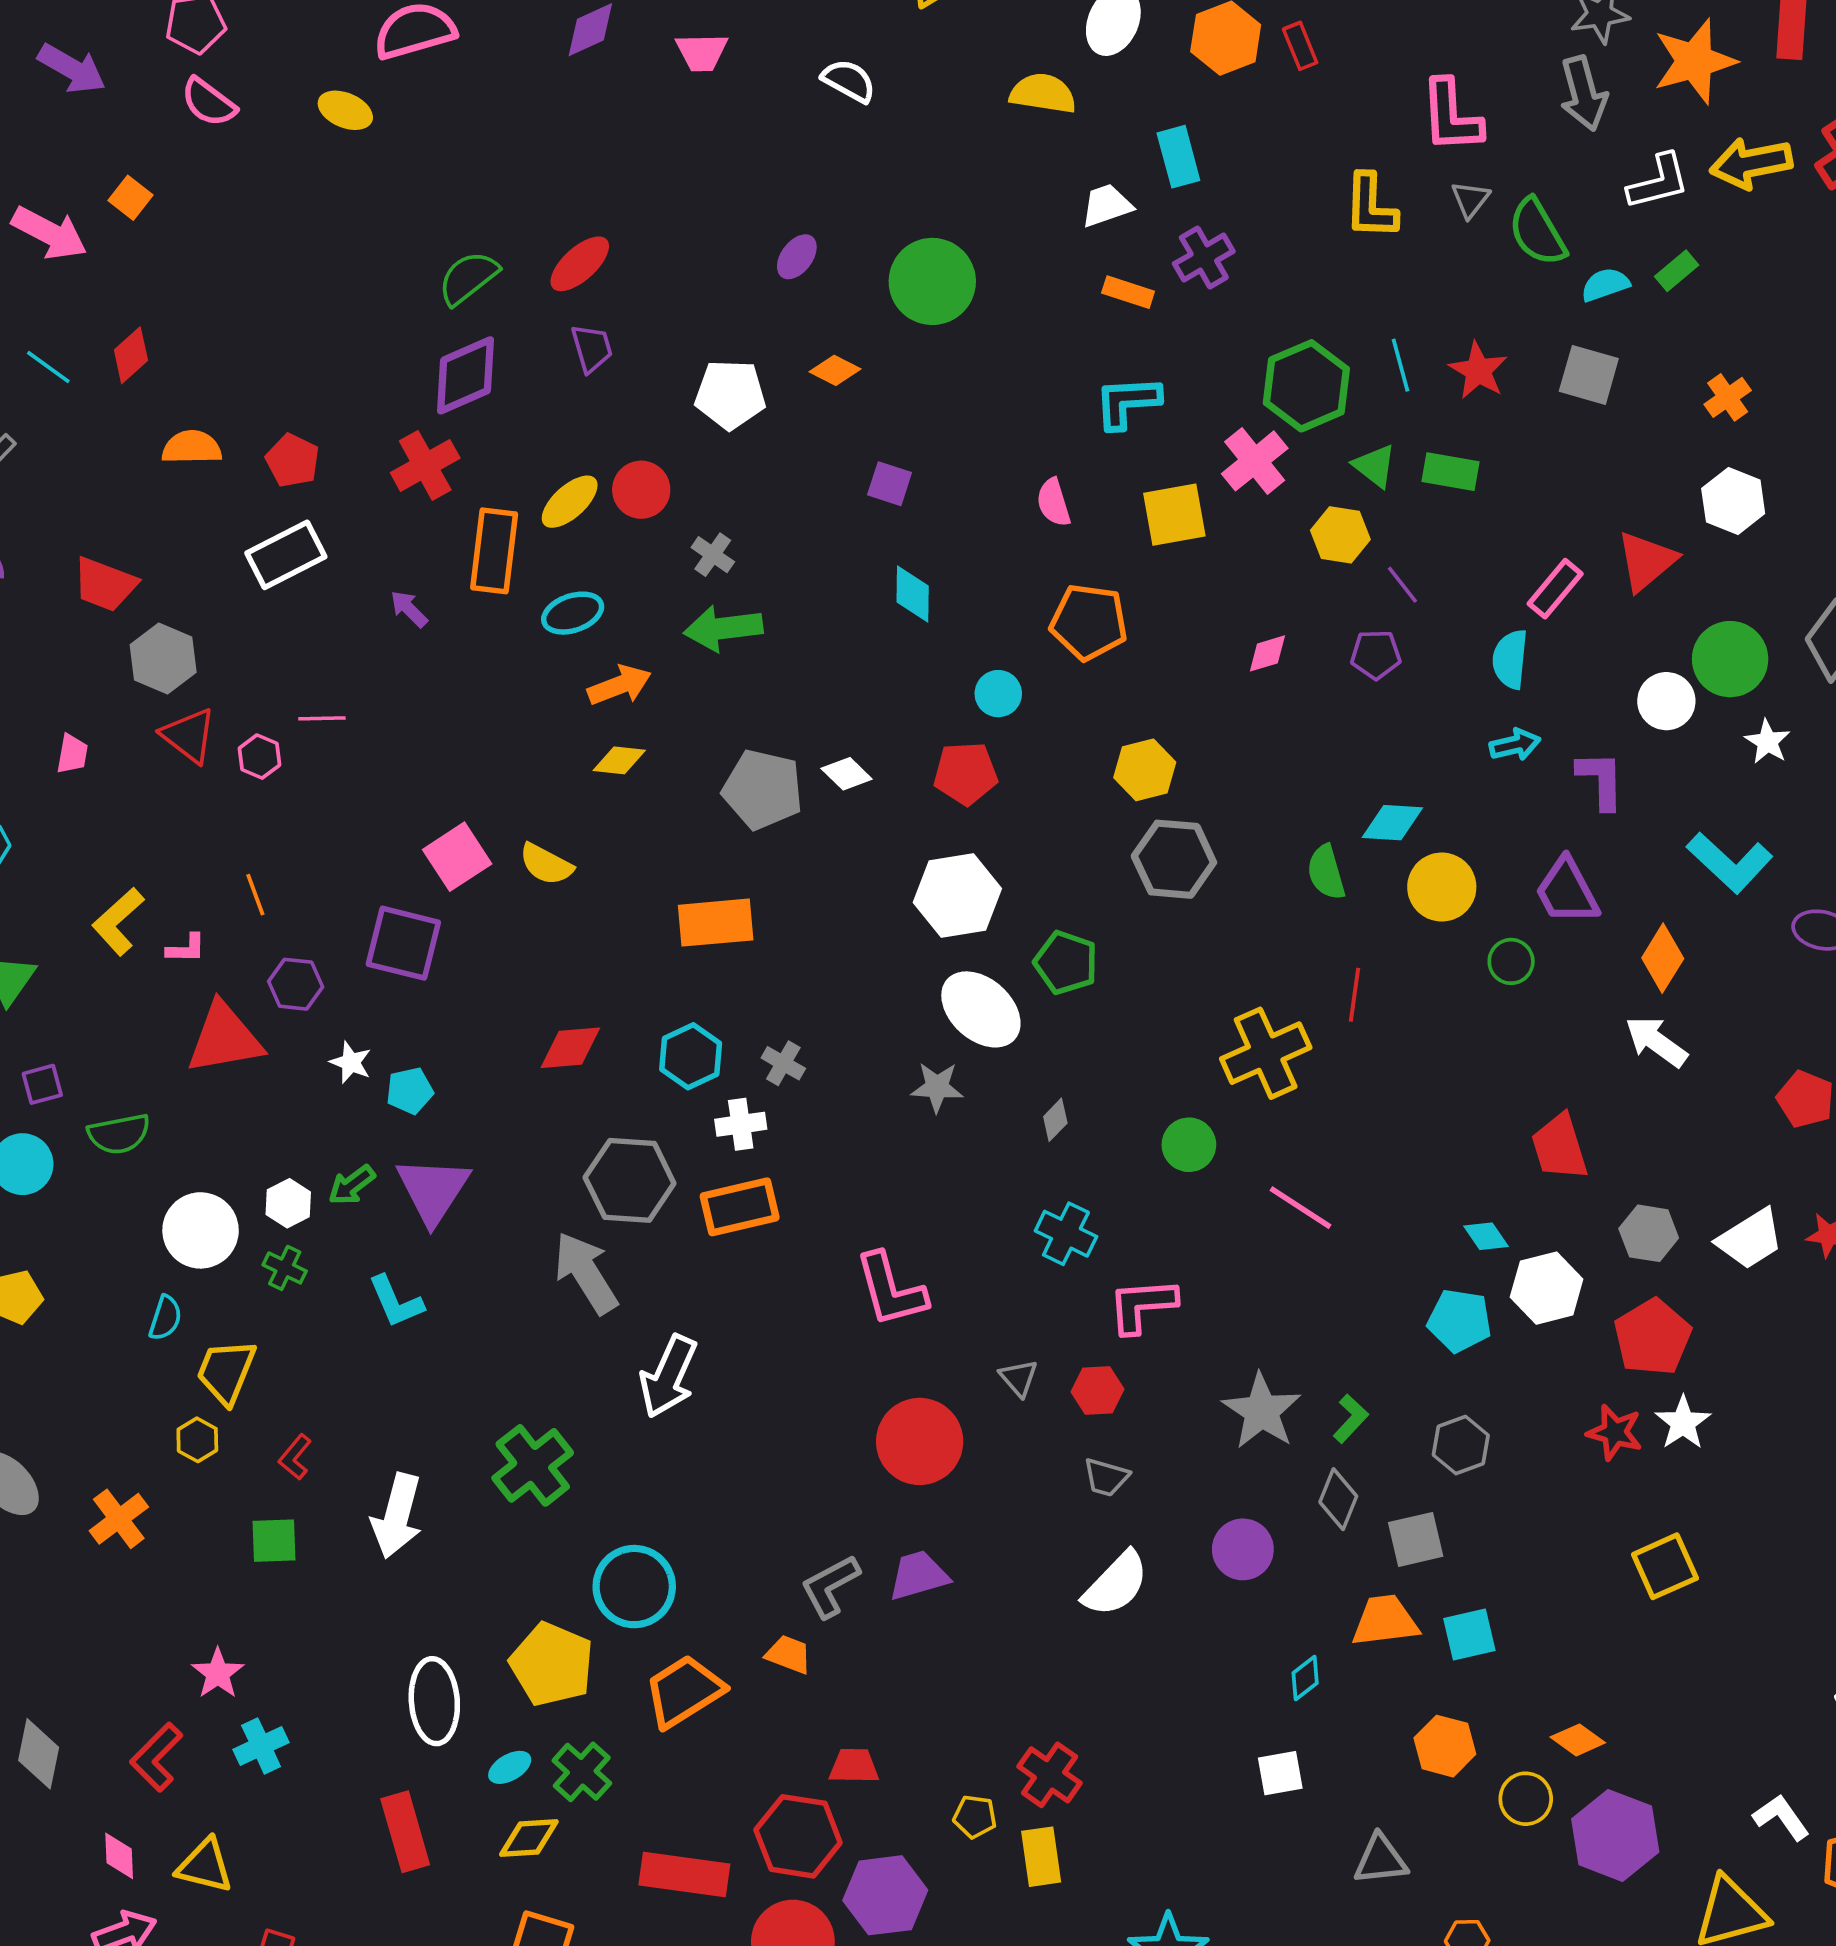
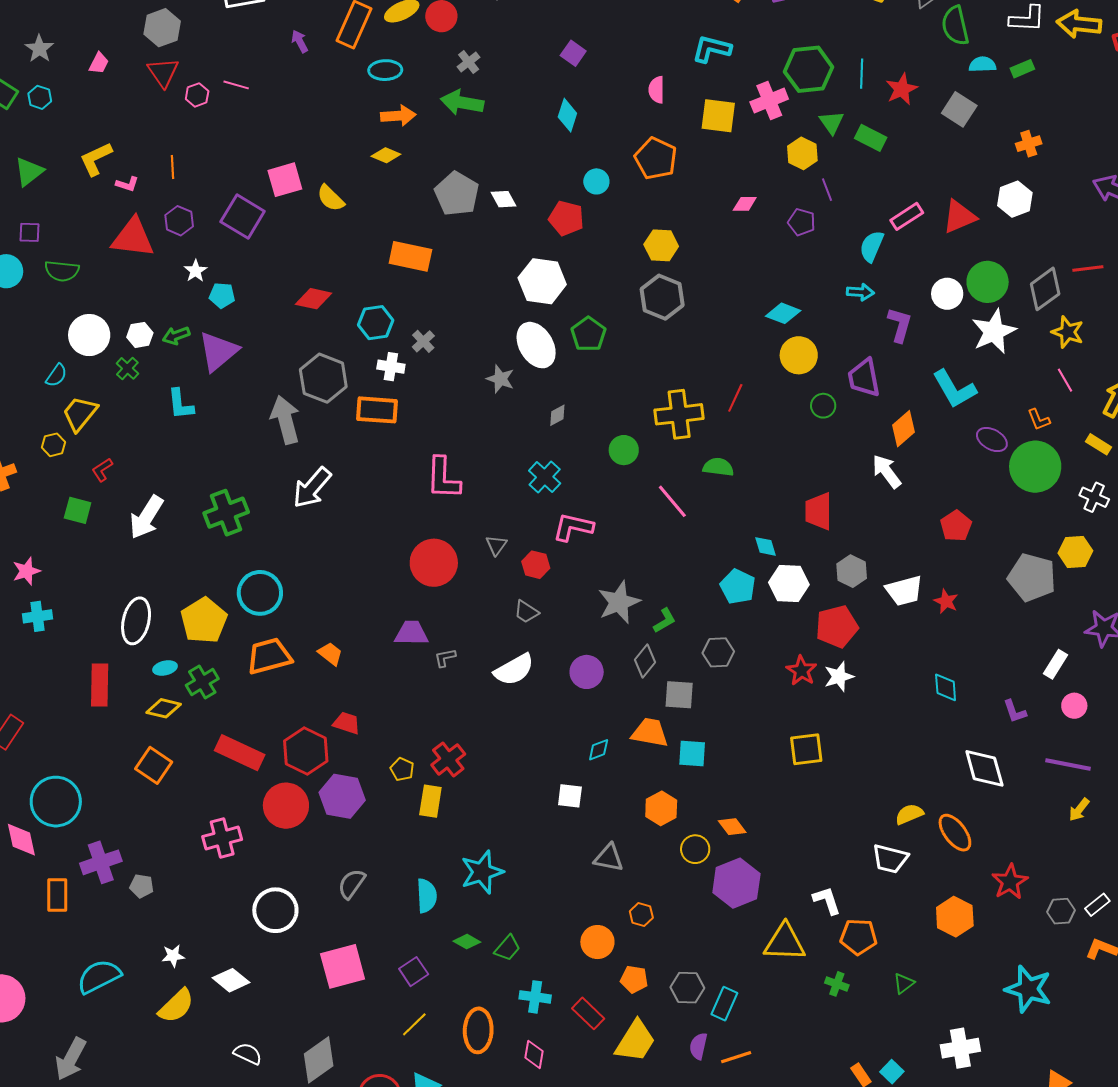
white star: (1767, 742) -> (994, 331), size x1.8
green semicircle: (1326, 872) -> (718, 467), moved, turned 96
gray L-shape: (830, 1586) -> (445, 658), moved, size x0.6

